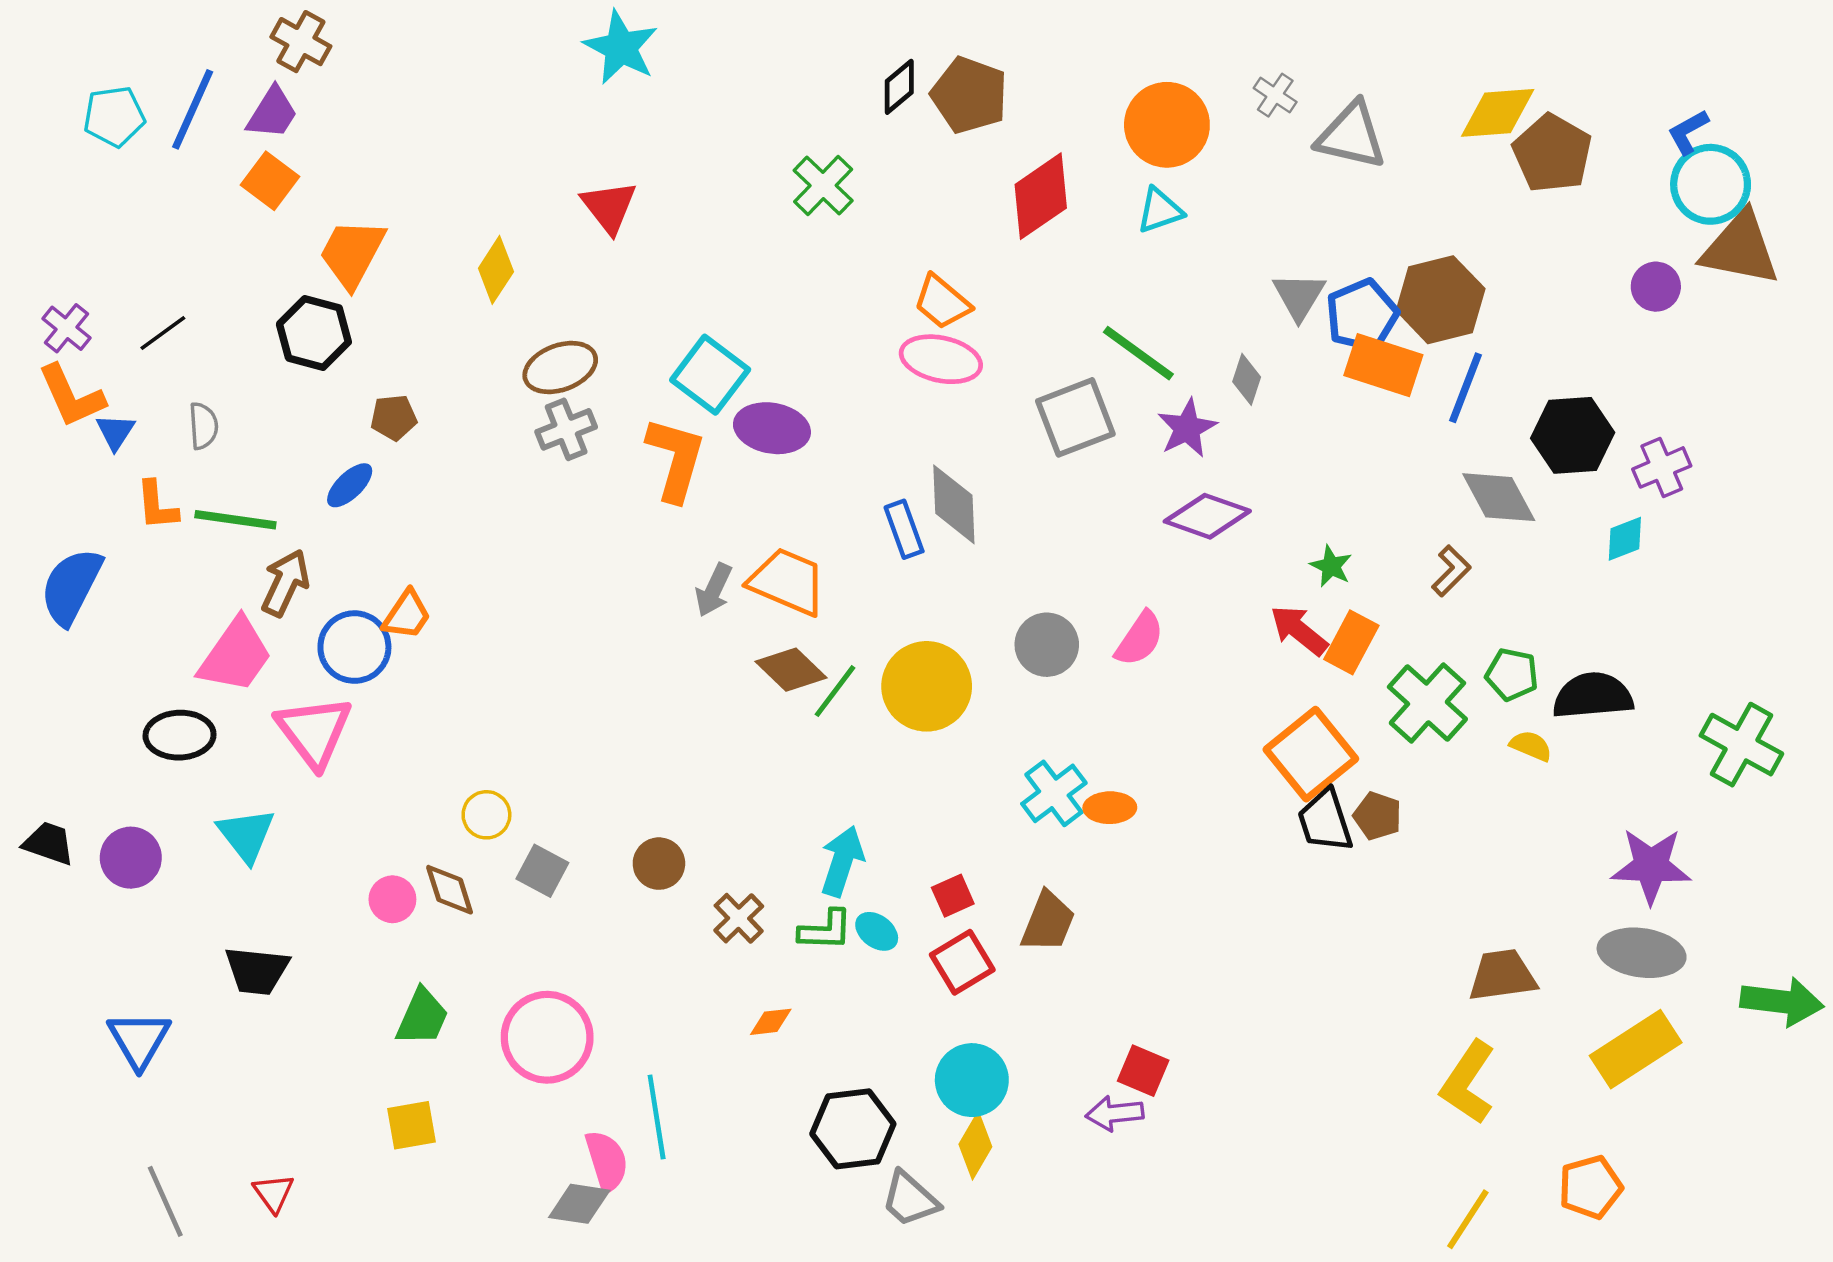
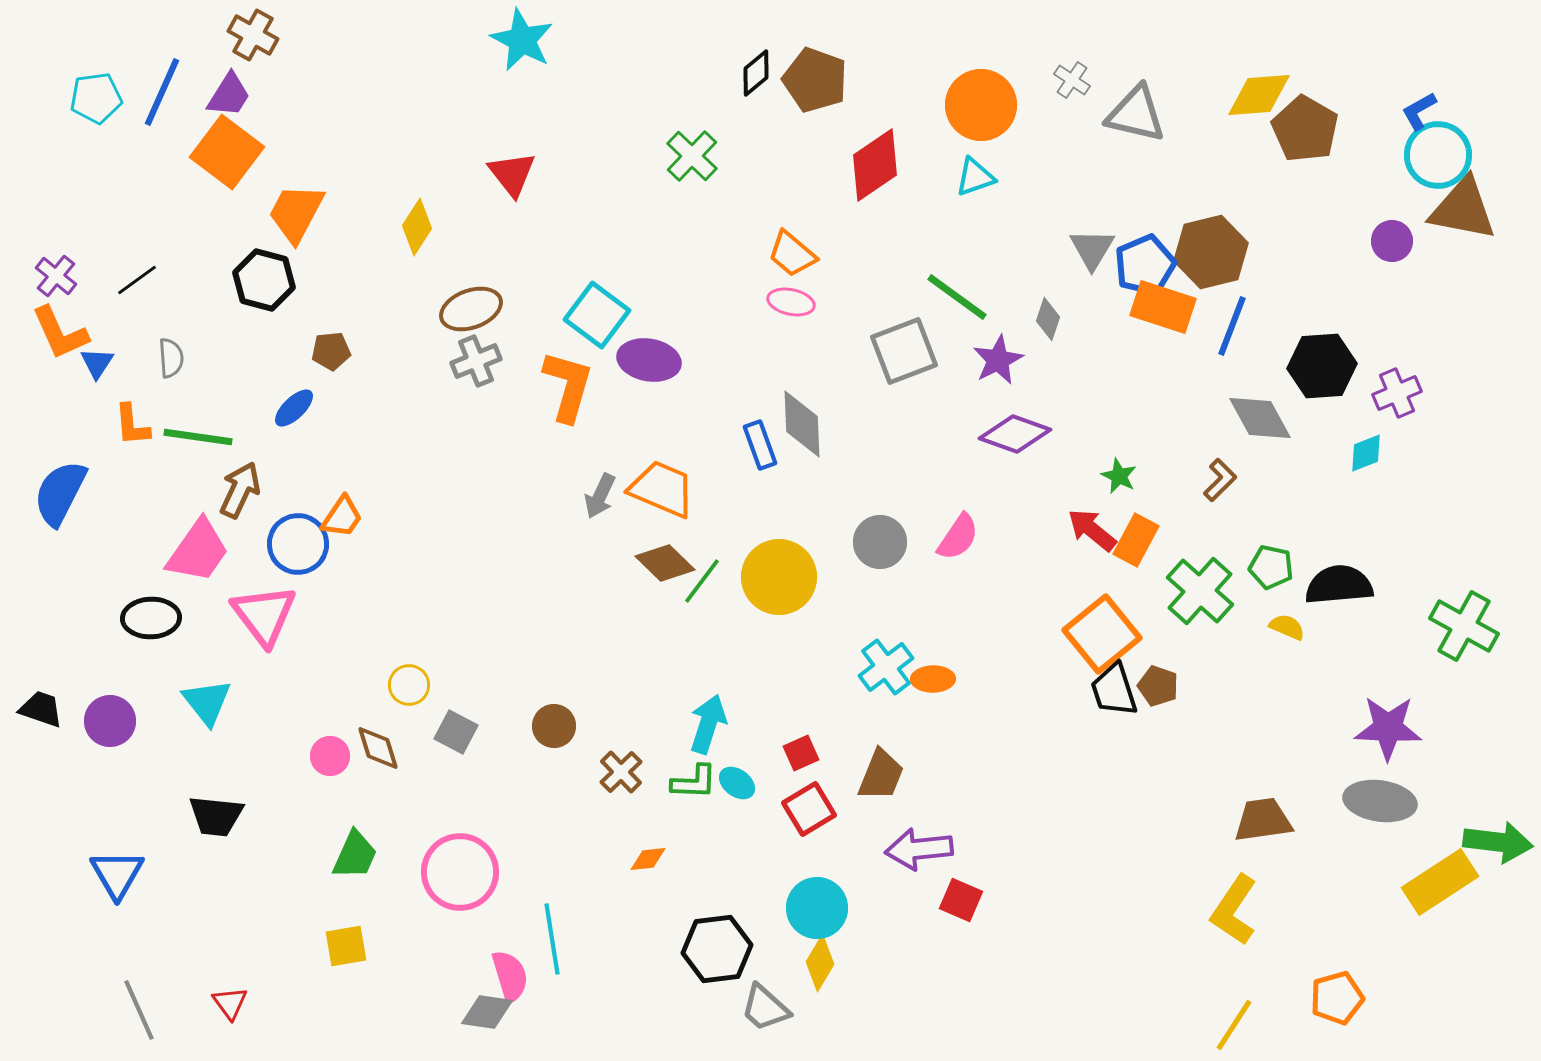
orange square: (270, 181) -> (227, 152), size x1.5
pink ellipse: (941, 359) -> (791, 302), size x0.7
yellow rectangle: (1636, 1049) -> (1440, 882), moved
purple arrow: (1115, 1113) -> (919, 849), moved, size x1.4

